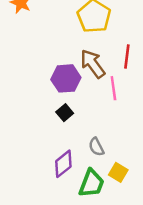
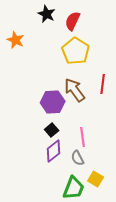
pink line: (113, 88) -> (83, 137), moved
purple diamond: (63, 164) -> (54, 151), moved

